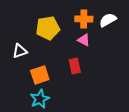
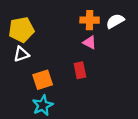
yellow pentagon: (48, 28) -> (21, 30), moved

